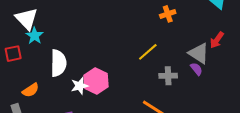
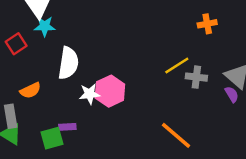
cyan star: (34, 36) -> (45, 26), turned 30
red square: (13, 54) -> (16, 44), turned -30
gray cross: (168, 76) -> (196, 77), moved

